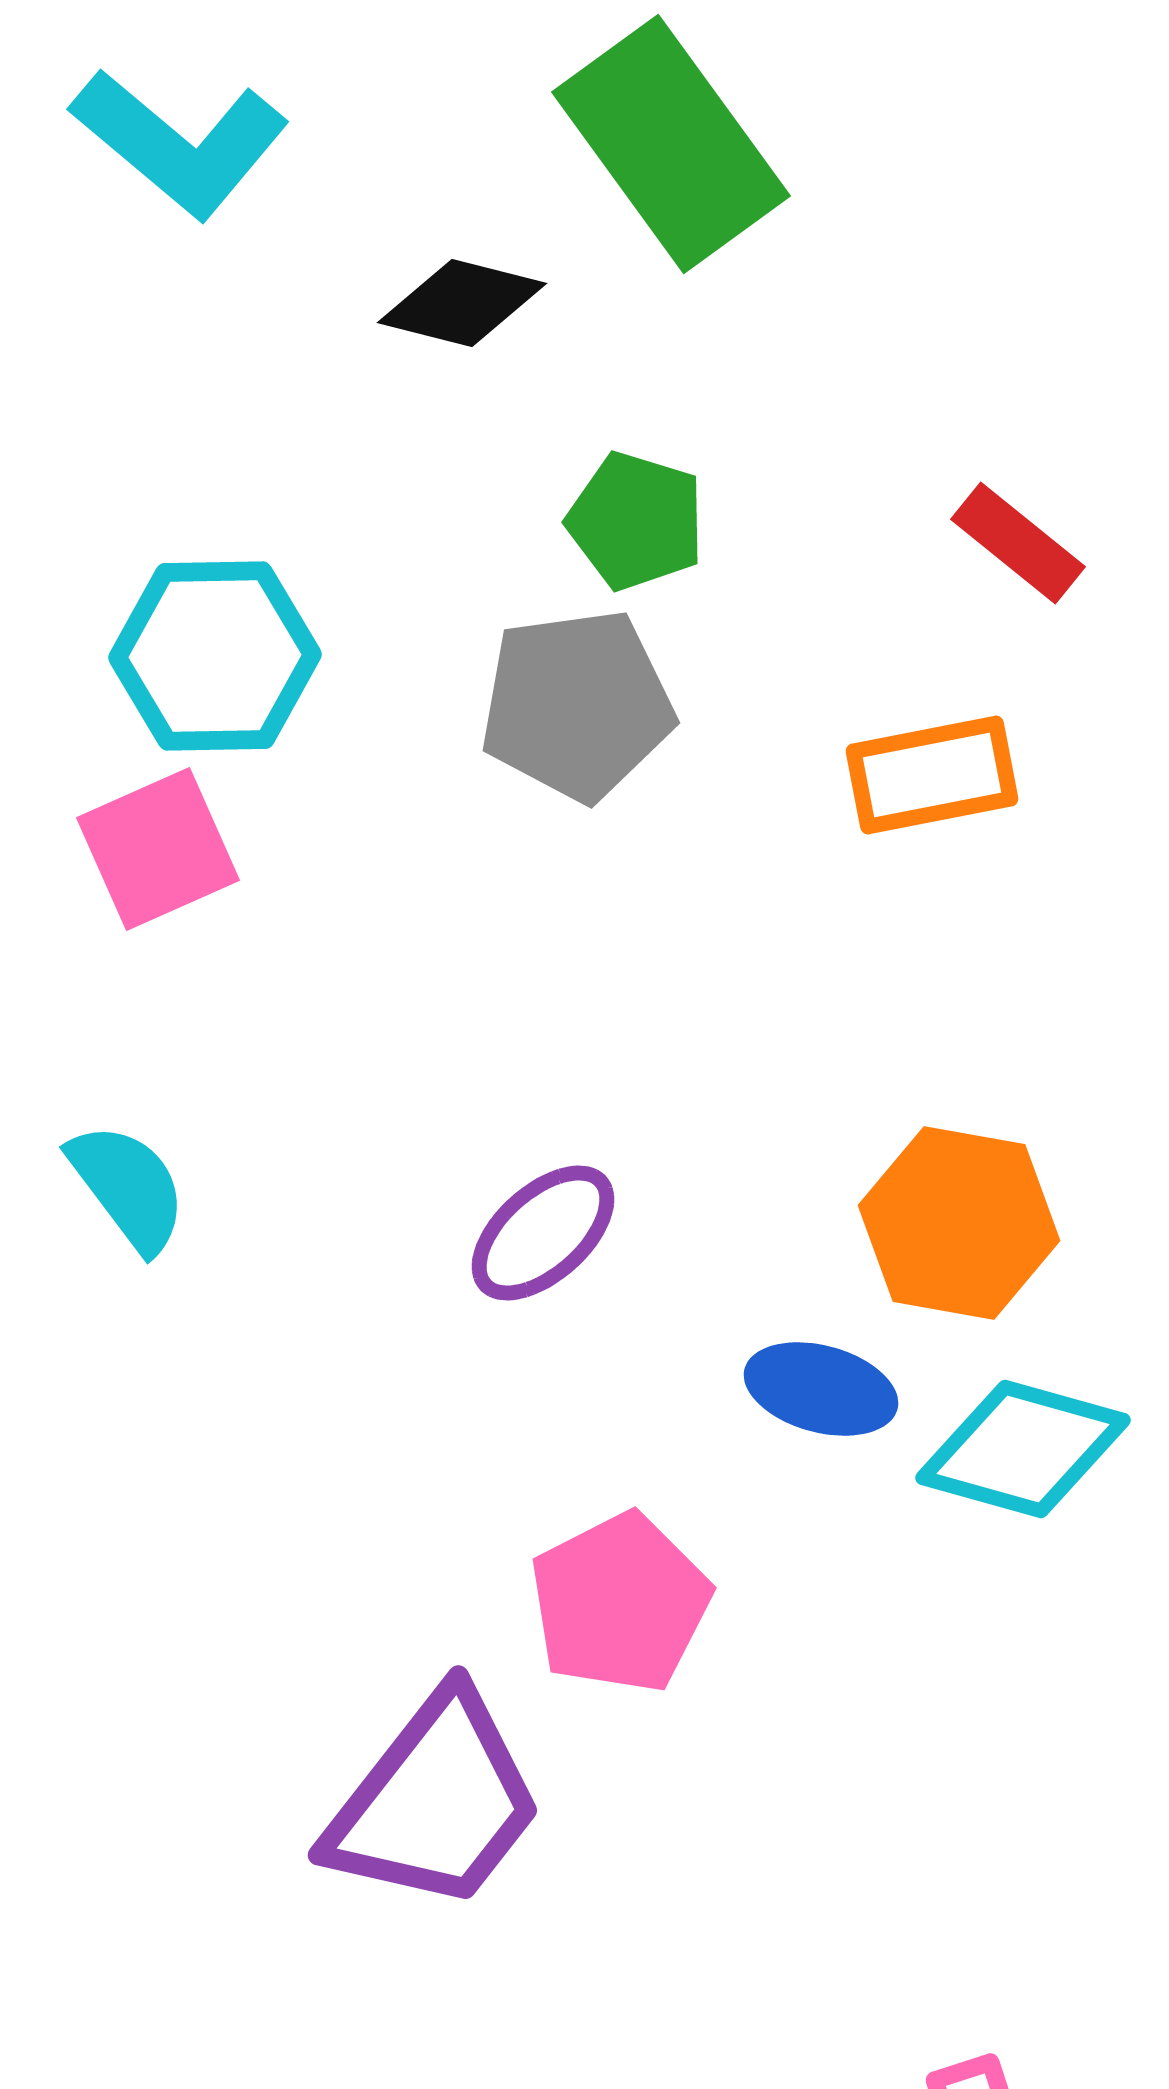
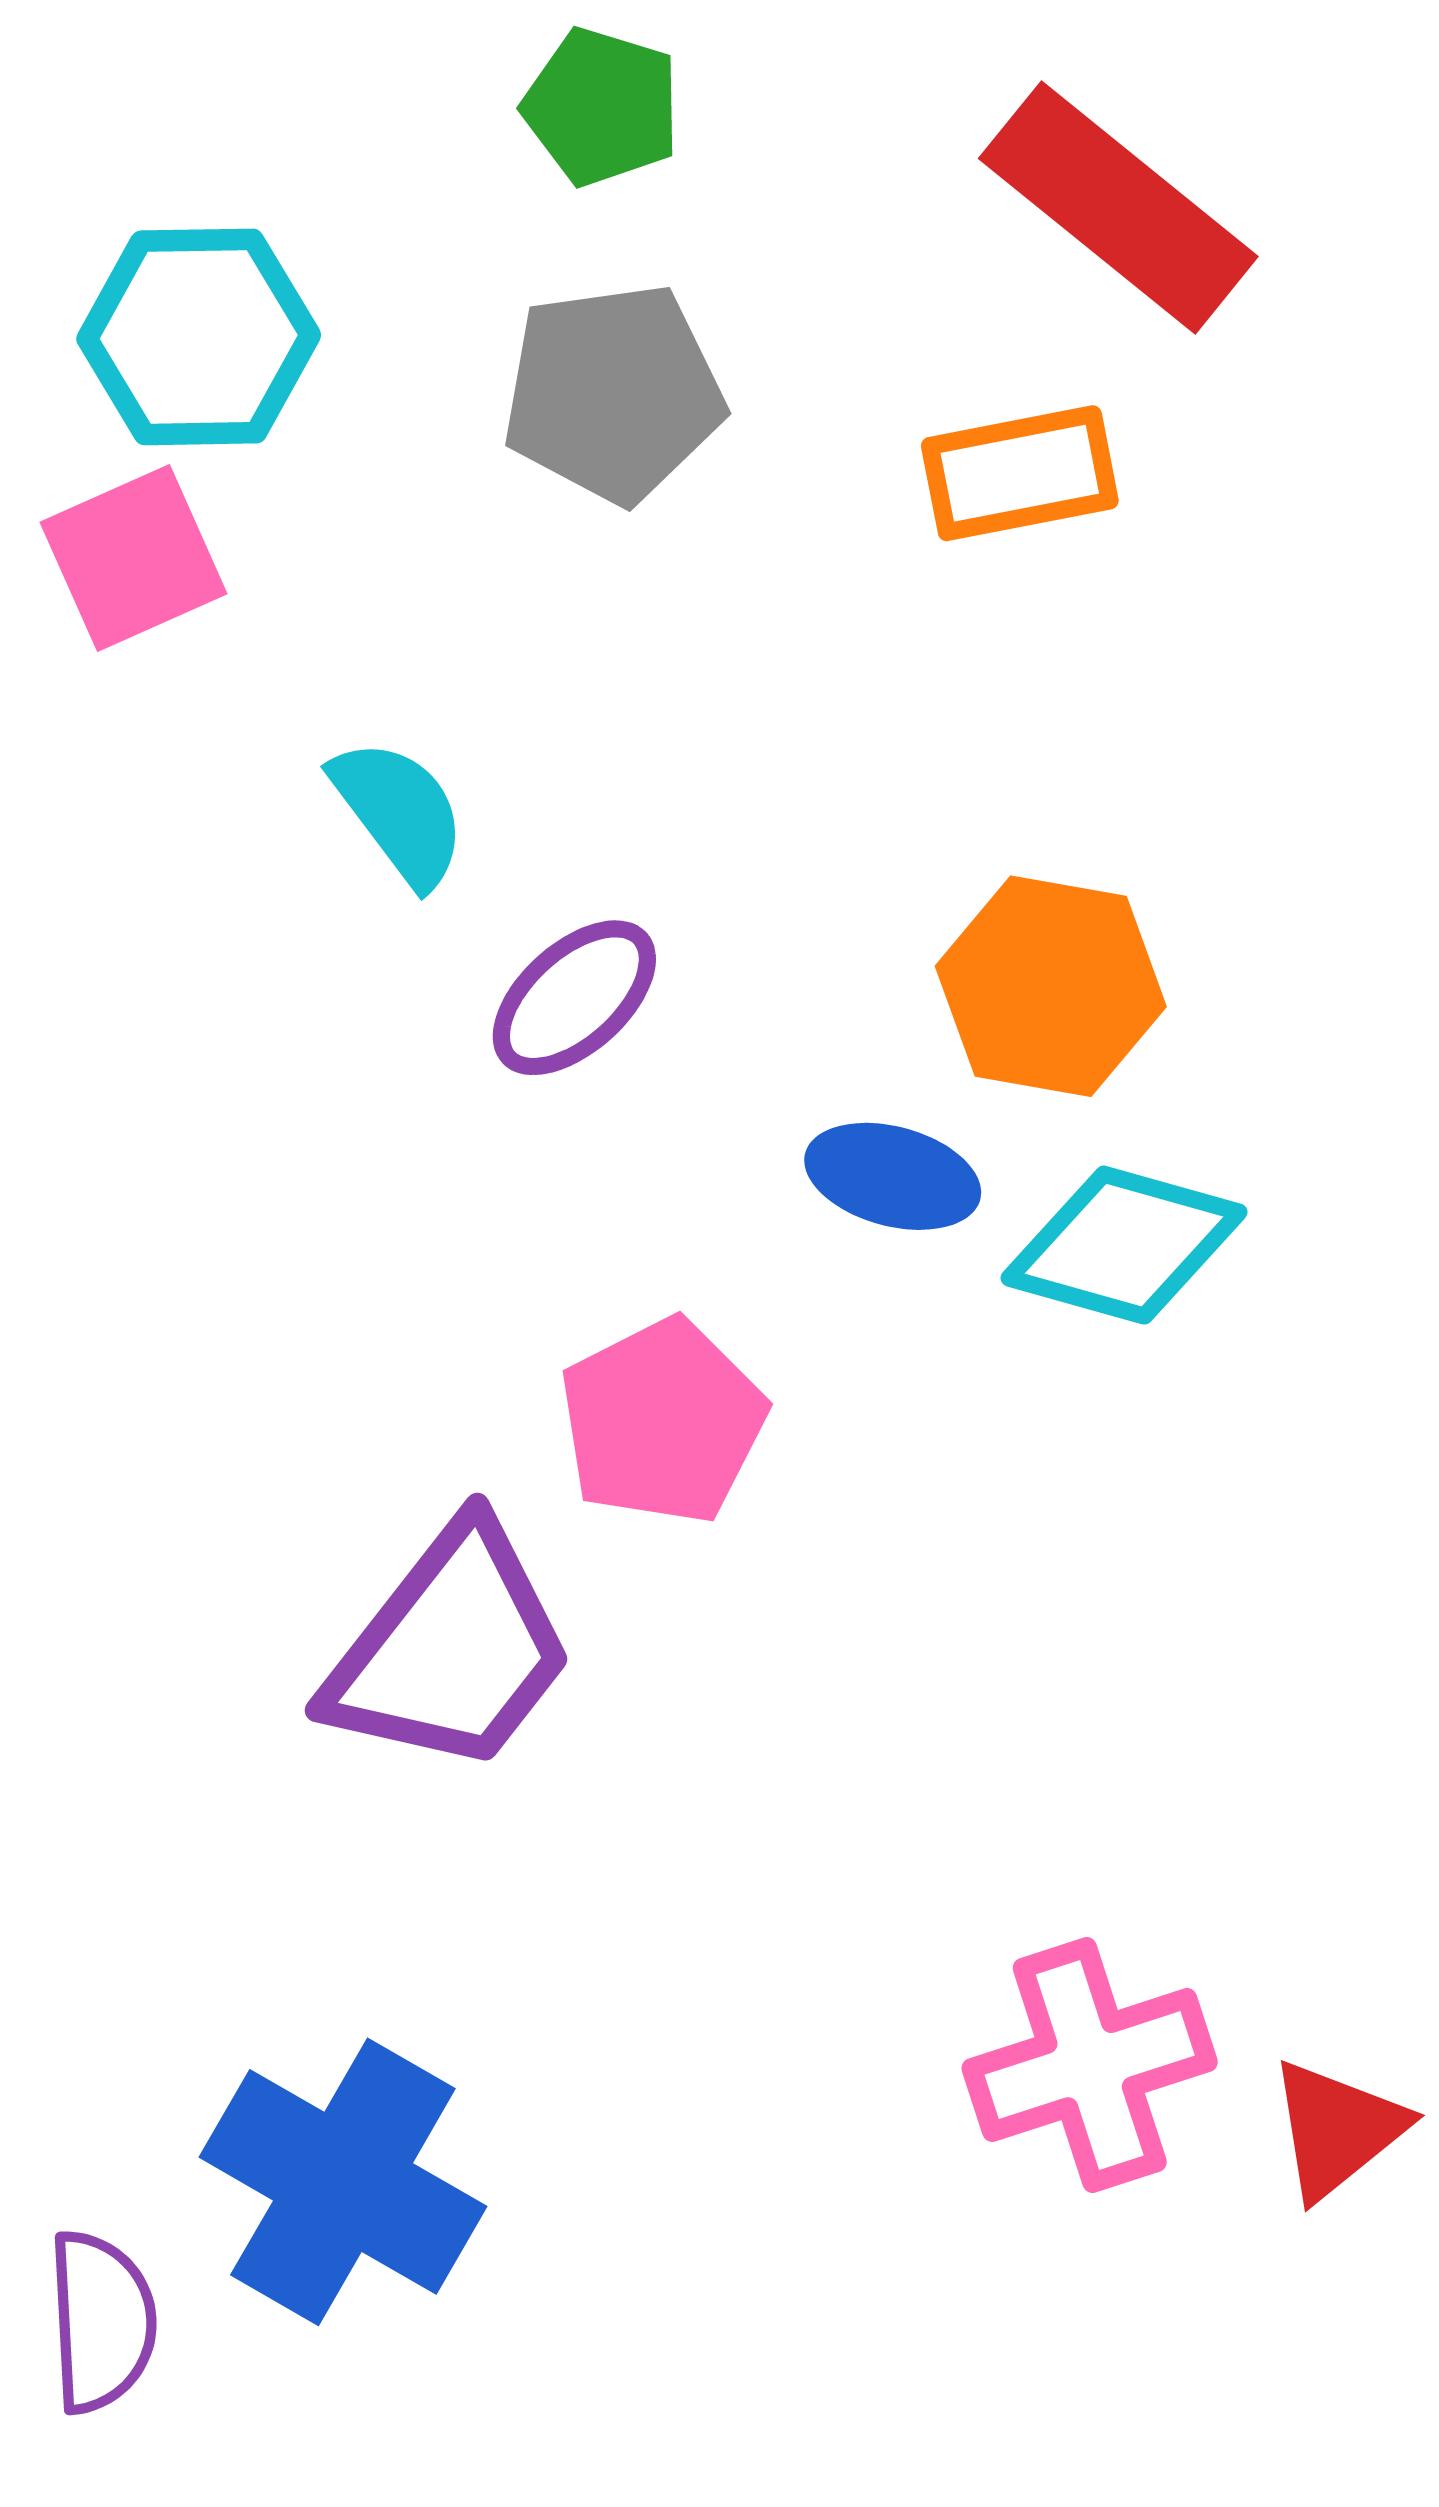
green pentagon: (636, 521) -> (602, 107), moved
red rectangle: (1018, 543) -> (1118, 208), size x1.8
cyan semicircle: (128, 1187) -> (399, 812), moved

